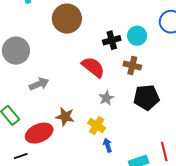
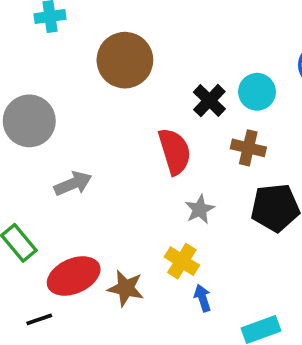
black cross: (112, 40) -> (209, 101), turned -30
red semicircle: (93, 67) -> (175, 151), turned 35
brown star: (65, 117) -> (126, 288), moved

